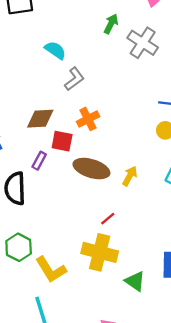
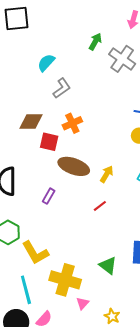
cyan semicircle: (55, 50) -> (46, 63), turned -84
purple rectangle: (39, 161) -> (49, 196), moved
red line: (108, 219) -> (100, 206), moved
yellow cross: (100, 252) -> (65, 280), moved

